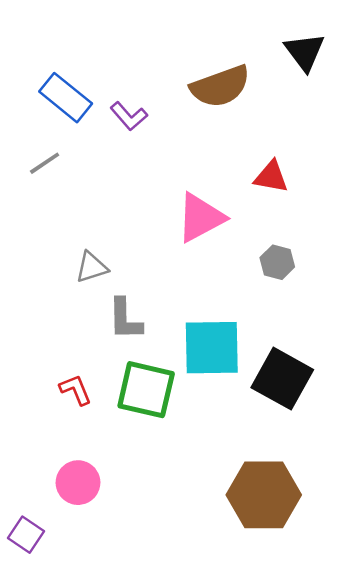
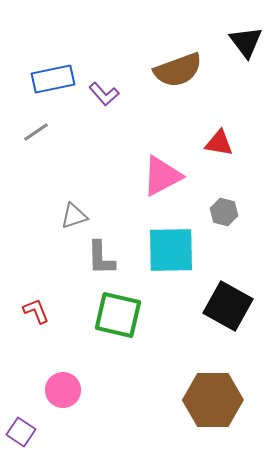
blue rectangle: (66, 98) -> (53, 79), turned -51
cyan square: (212, 348) -> (171, 250), moved
red L-shape: (76, 390) -> (36, 311), moved

